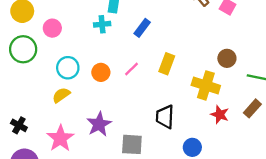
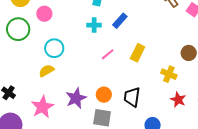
cyan cross: (102, 24) -> (94, 25), moved
orange circle: (101, 72) -> (104, 95), moved
yellow cross: (206, 85) -> (169, 74), size x0.7

